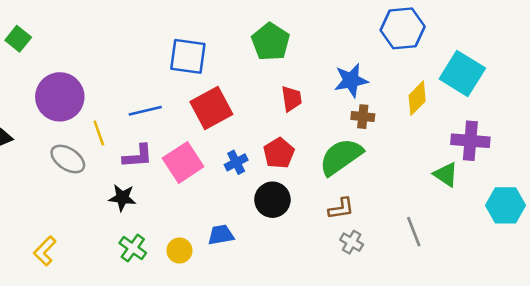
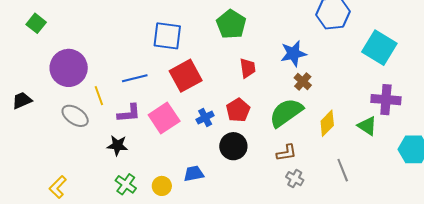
yellow diamond: (417, 98) -> (327, 123), moved
brown cross: (363, 117) -> (303, 81), turned 36

